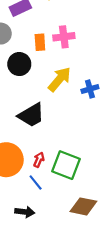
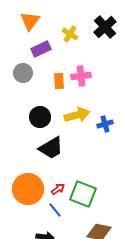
black circle: (19, 64) -> (40, 117), moved
yellow arrow: (60, 79) -> (77, 115), turned 35
red arrow: (39, 160) -> (58, 189), turned 32

